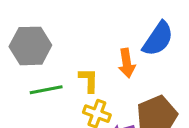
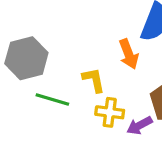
green line: (46, 90) -> (52, 100), turned 40

